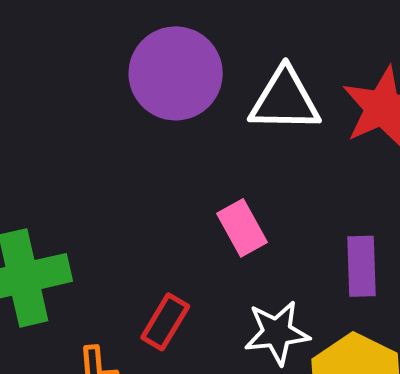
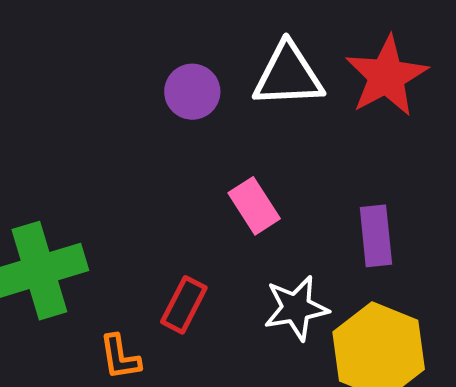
purple circle: (176, 73) -> (192, 92), moved, size x0.6

